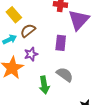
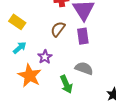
brown semicircle: (28, 31) -> (58, 29), moved
purple rectangle: (61, 43) -> (83, 36), moved

